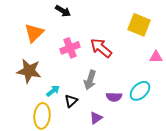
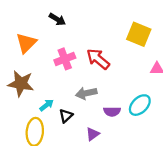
gray arrow: (90, 80) -> (86, 93), turned 60

